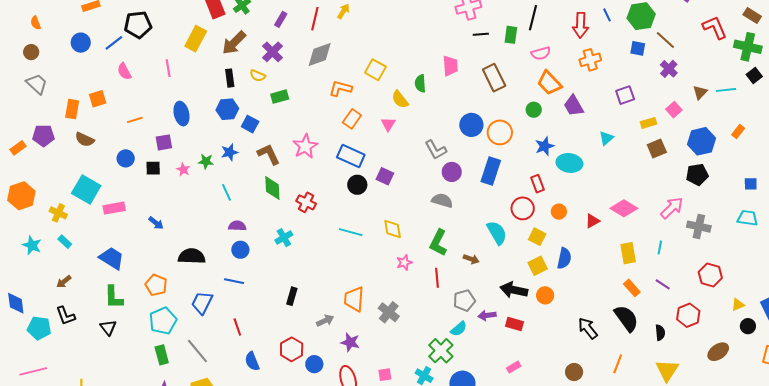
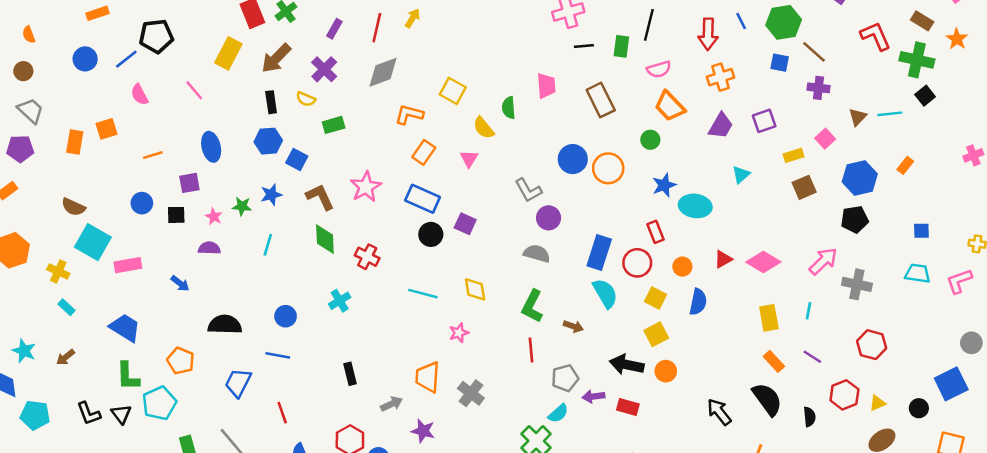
pink line: (168, 68) -> (194, 90), turned -30
purple cross: (669, 69) -> (819, 88), turned -36
purple trapezoid: (574, 106) -> (721, 126), moved, turned -120
purple pentagon: (43, 136) -> (20, 149), moved
brown semicircle: (85, 139) -> (73, 207), moved
blue rectangle: (491, 171) -> (599, 252), moved
cyan line: (226, 192) -> (268, 245), turned 42
red triangle: (592, 221) -> (723, 259), moved
purple semicircle: (237, 226) -> (209, 248), moved
cyan star: (32, 245) -> (24, 351), moved
blue semicircle: (564, 258) -> (698, 302), moved
pink star: (404, 262) -> (459, 333), moved
black rectangle: (292, 296) -> (350, 374), turned -30
yellow triangle: (738, 305) -> (877, 403), moved
black L-shape: (66, 316) -> (89, 413), moved
cyan pentagon: (163, 321) -> (159, 403), moved

